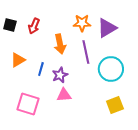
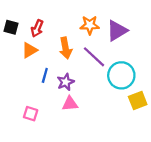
purple line: (86, 52) -> (94, 57), turned -35
orange triangle: (18, 60) -> (30, 50), moved
pink square: (28, 104) -> (31, 114), size x0.6
yellow square: (115, 105) -> (138, 101), moved

